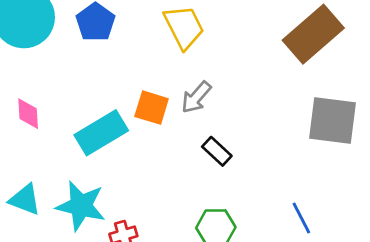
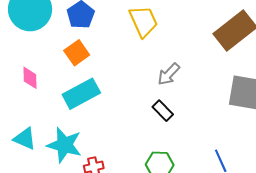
gray arrow: (196, 97) -> (169, 74), moved
orange square: (152, 108) -> (77, 53), moved, turned 35

